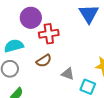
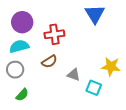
purple circle: (31, 18) -> (22, 22), moved

